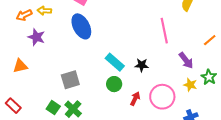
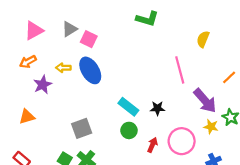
yellow arrow: (44, 11) -> (63, 68), moved
purple star: (36, 37) -> (43, 85), turned 30
purple arrow: (186, 60) -> (205, 101), size x1.4

